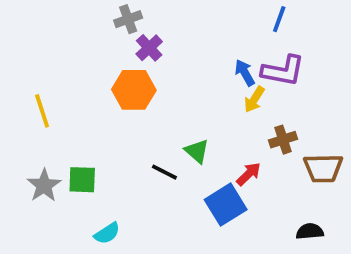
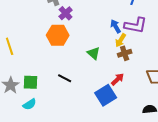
brown cross: (283, 140) -> (125, 53), moved
green triangle: (197, 151) -> (94, 53), moved
black line: (164, 172) -> (65, 78), moved
cyan semicircle: (107, 233) -> (30, 104), moved

